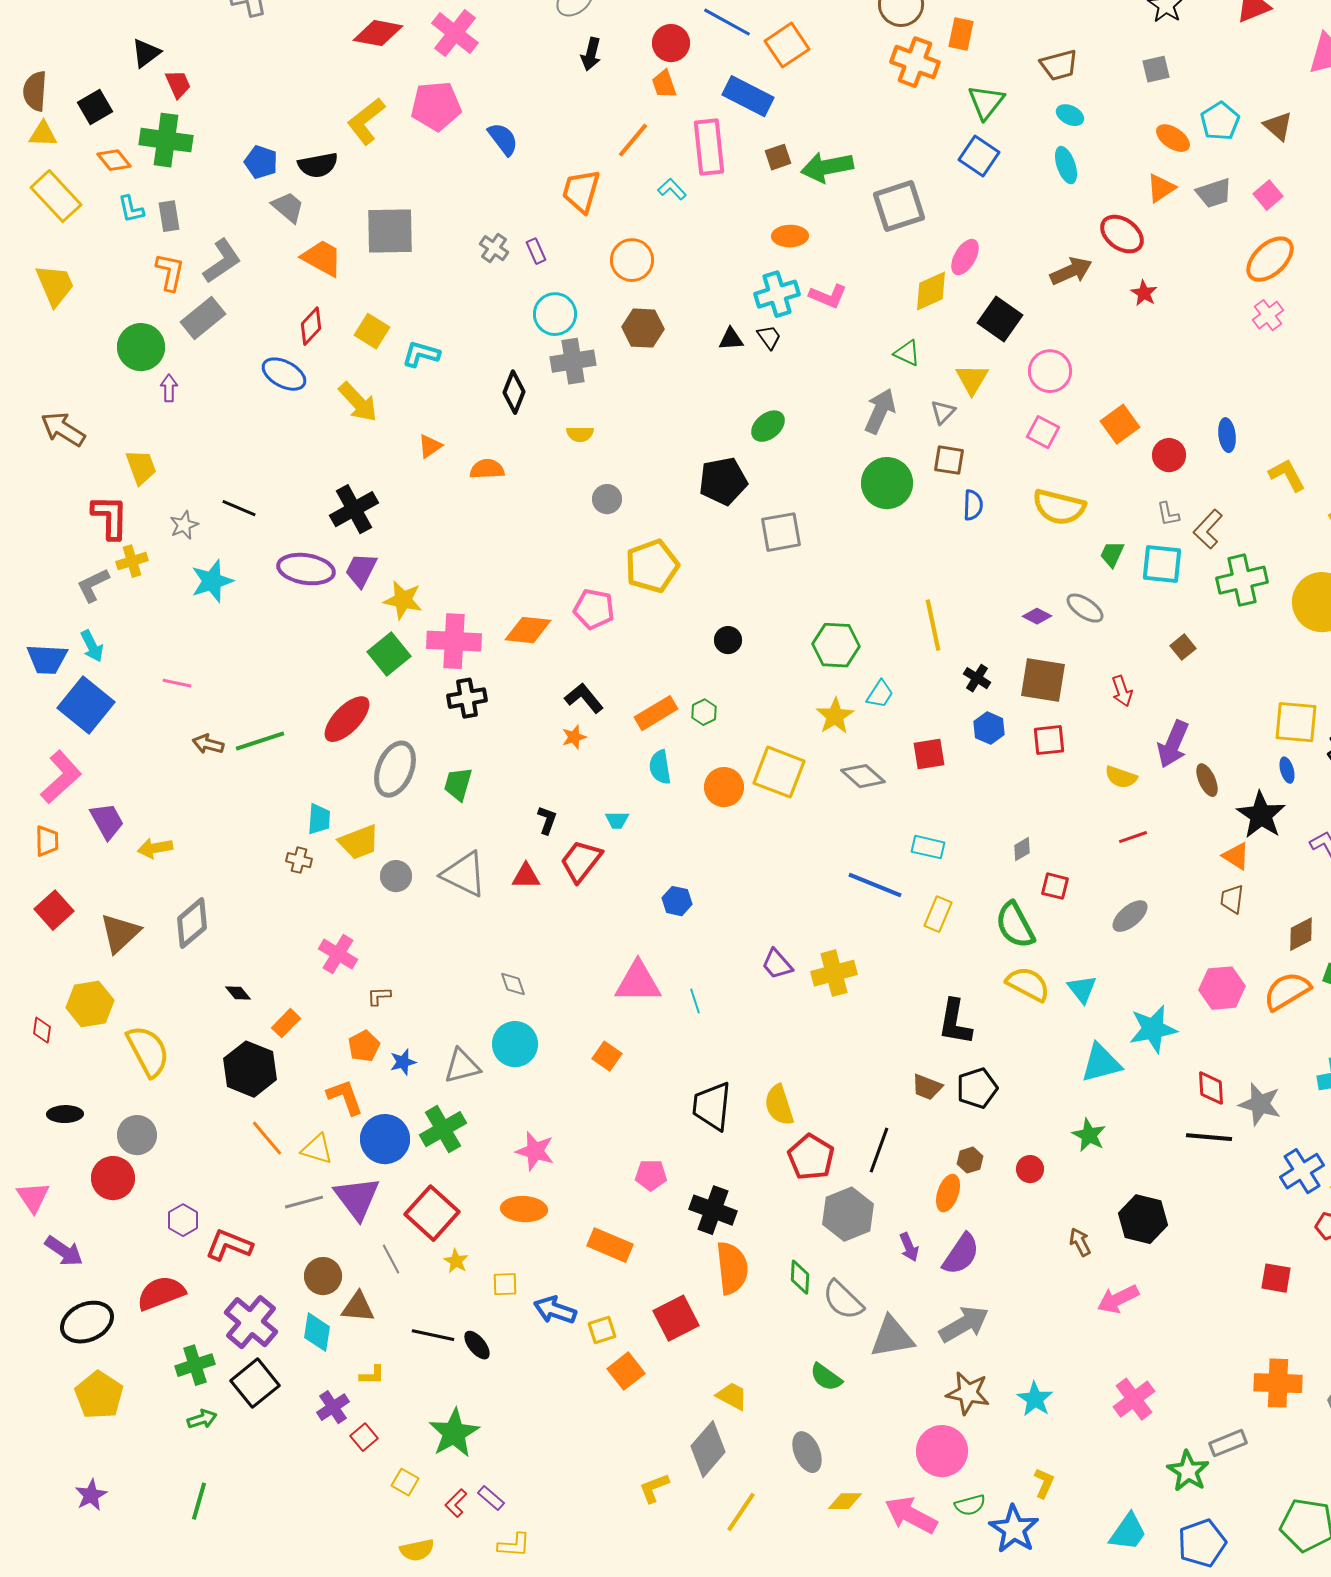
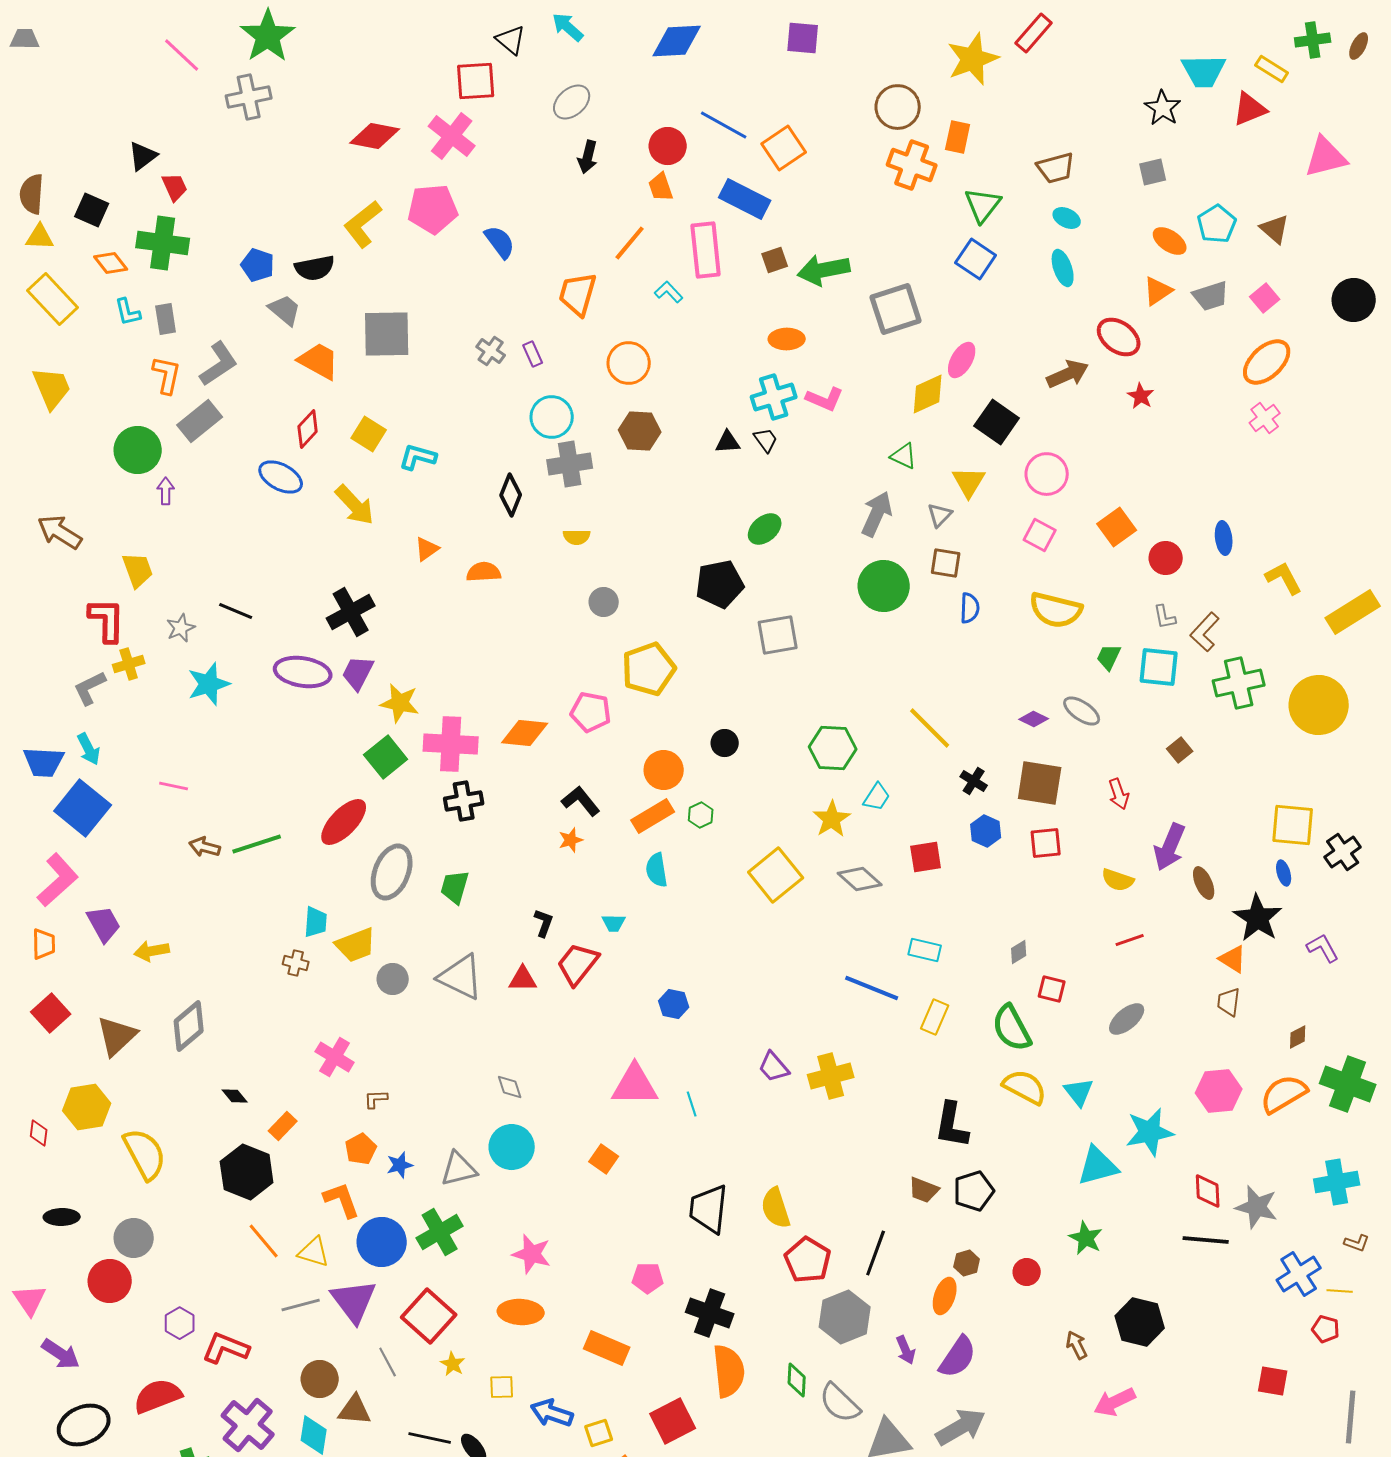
black square: (95, 107) -> (92, 210), turned -36
yellow line: (933, 625) -> (930, 728), turned -33
yellow square: (779, 772) -> (776, 875), turned 30
orange circle: (724, 787) -> (664, 770), moved
brown diamond: (1301, 934) -> (1298, 1037), size x0.7

